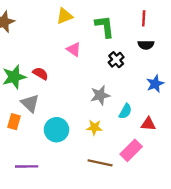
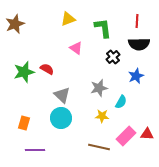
black semicircle: (146, 45) -> (139, 44), size x1.5
blue star: (155, 84) -> (136, 76), moved
gray triangle: (30, 103) -> (62, 95), moved
orange rectangle: (14, 122) -> (24, 123), moved
red triangle: (148, 124) -> (147, 134), moved
yellow star: (94, 127) -> (102, 116), moved

